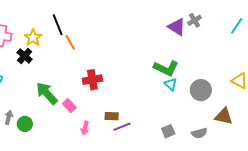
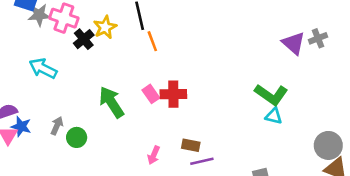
black cross: (25, 56) -> (84, 39), moved
cyan triangle: (171, 84) -> (274, 116), turned -40
gray circle: (201, 90) -> (328, 145), moved
pink rectangle: (69, 105) -> (151, 94), moved

